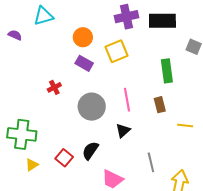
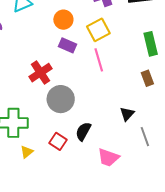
red cross: (54, 87) -> (41, 73), size x1.6
pink line: (127, 100) -> (99, 60), moved
gray circle: (92, 107) -> (61, 99), moved
black triangle: (123, 131) -> (127, 114), moved

